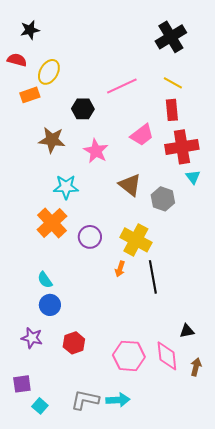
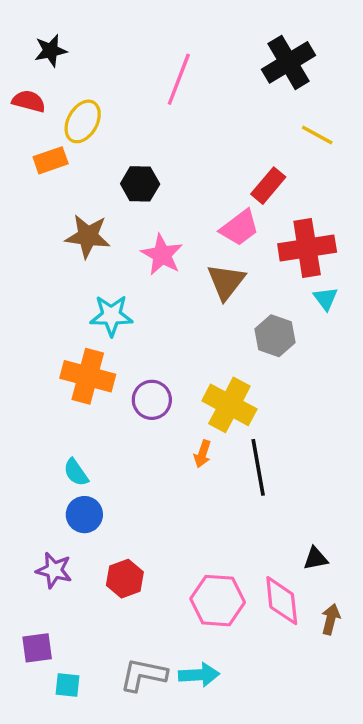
yellow line: (173, 83) -> (317, 135), moved
pink line: (122, 86) -> (179, 79), moved, turned -44
red rectangle: (172, 110) -> (268, 186), moved, turned 45
brown triangle: (130, 185) -> (226, 282), moved, turned 30
orange cross: (52, 223) -> (88, 376), turned -32
cyan square: (40, 406) -> (67, 685), turned -35

